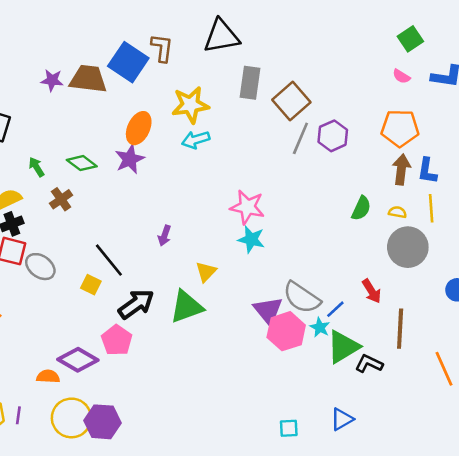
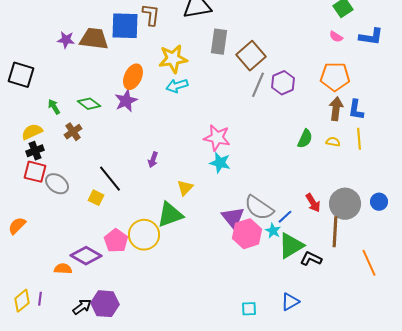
blue square: (128, 62) -> (125, 26), turned -32
gray circle: (408, 247) -> (345, 204), moved
black arrow: (136, 304) -> (82, 307), moved, size x0.7
yellow circle: (71, 418) -> (144, 235), moved

